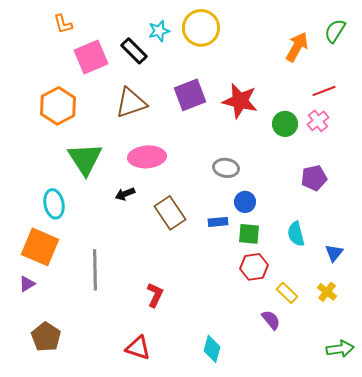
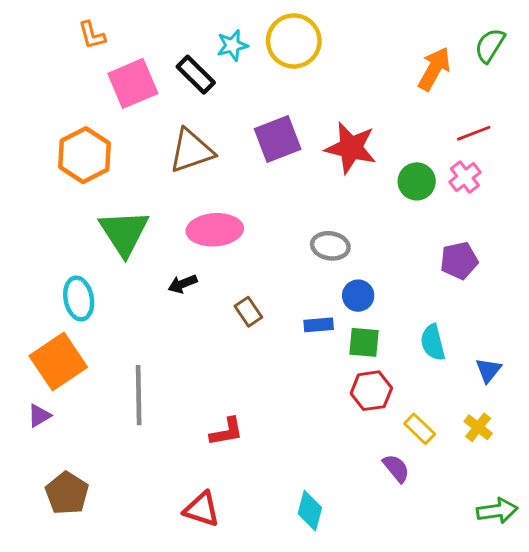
brown rectangle: (170, 213) -> (248, 312), size x0.6
orange square: (40, 247) -> (58, 361), turned 33
red L-shape: (155, 295) -> (226, 432), turned 55

